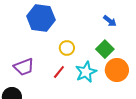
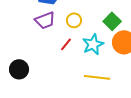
purple trapezoid: (24, 67) -> (45, 20), moved

